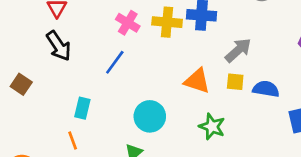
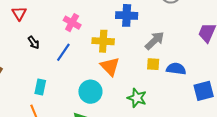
yellow cross: (167, 22) -> (103, 41), moved
black arrow: (59, 46) -> (34, 43), moved, size x0.6
orange triangle: (197, 81) -> (110, 66), moved, turned 30

